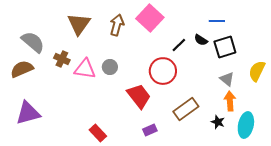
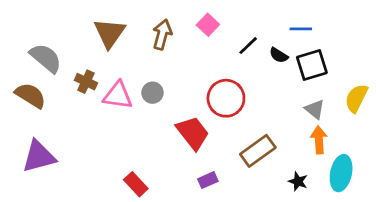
pink square: (150, 18) -> (208, 25), size x0.6
black line: (179, 45) -> (248, 46), moved
brown semicircle: (22, 69) -> (31, 95), turned 55
black star: (218, 122) -> (298, 181), moved

